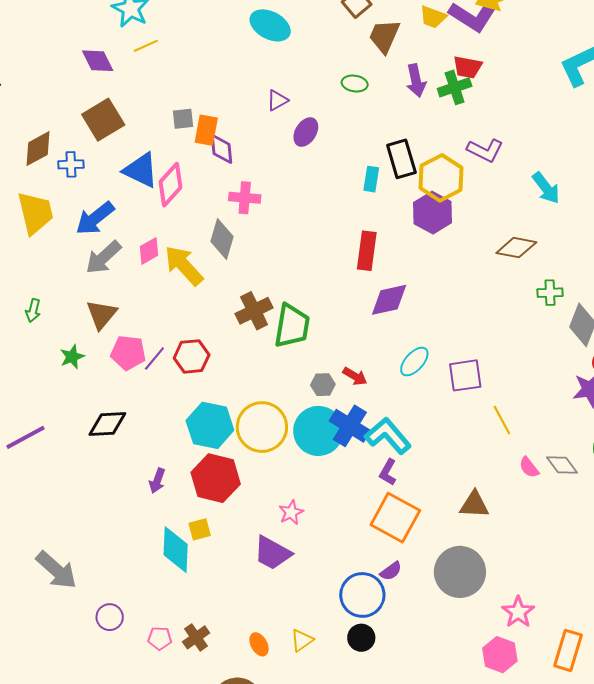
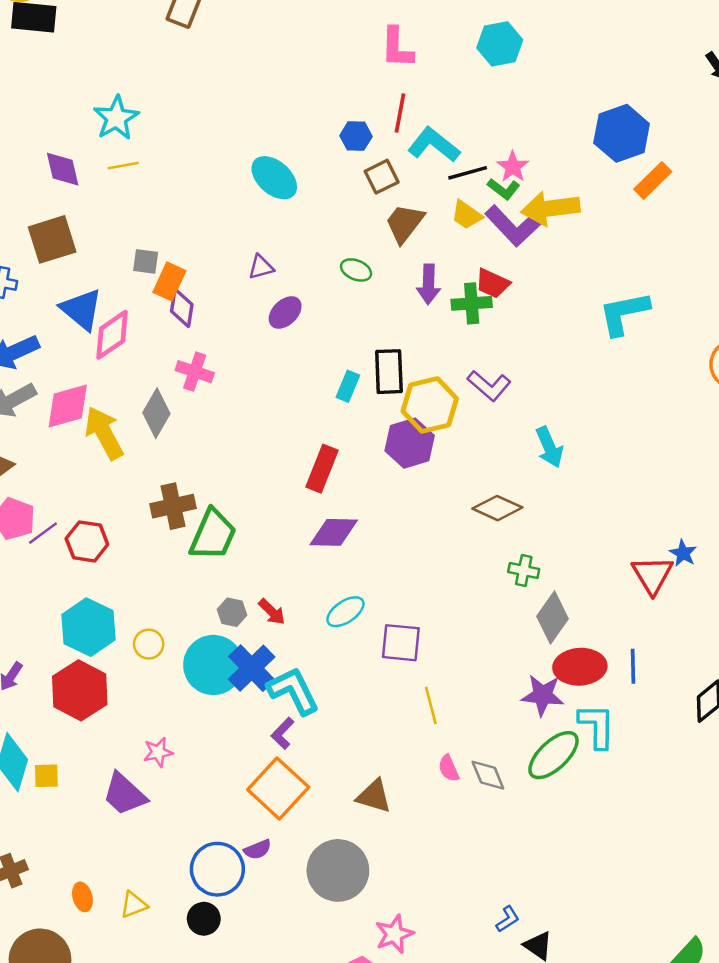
pink diamond: (149, 251) -> (68, 406), size x1.5
yellow circle: (262, 427) -> (149, 644), size x0.5
yellow square: (200, 529) -> (46, 776), moved

